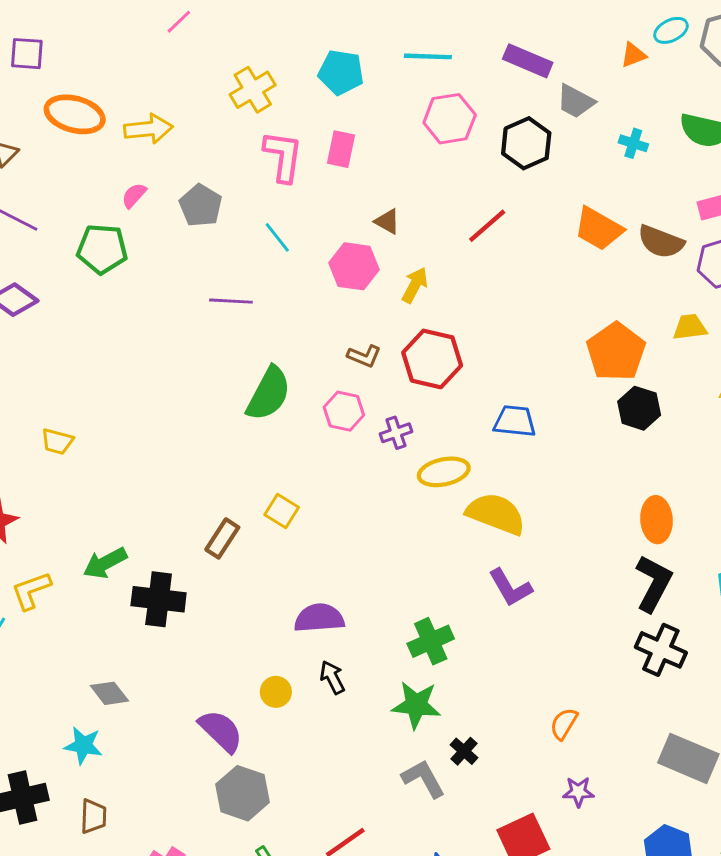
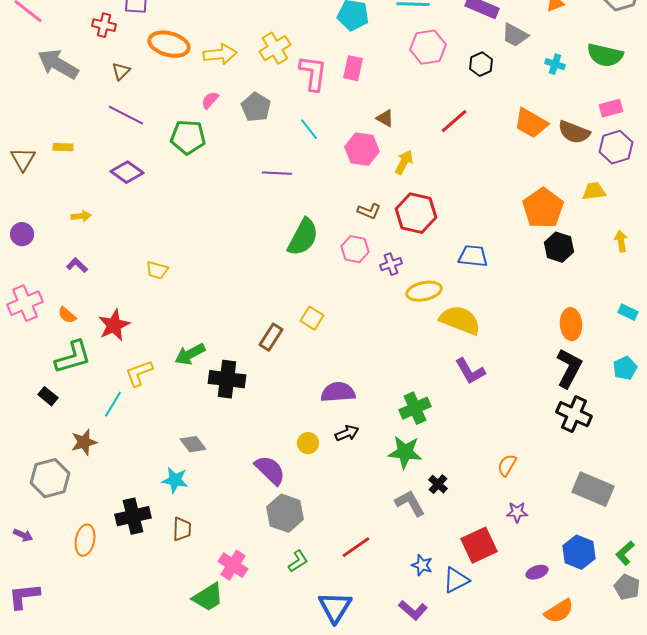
yellow cross: (253, 90) -> (275, 48), moved
black hexagon: (526, 143) -> (481, 64), size x0.7
black arrow: (332, 677) -> (347, 433), turned 95

